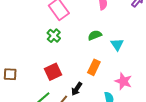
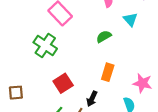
green cross: (54, 36) -> (45, 45), moved, size x1.5
cyan triangle: (117, 44) -> (130, 19), moved

